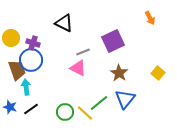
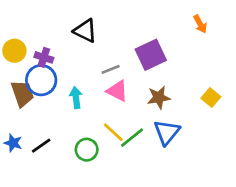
pink triangle: (78, 68) -> (117, 91), moved
brown star: (119, 73) -> (159, 98), turned 30
cyan arrow: (26, 87) -> (76, 98), moved
yellow line: (85, 113) -> (113, 132), moved

